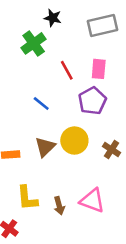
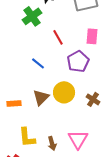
pink rectangle: (99, 69) -> (92, 36), moved
pink triangle: (92, 201) -> (78, 139), turned 40

